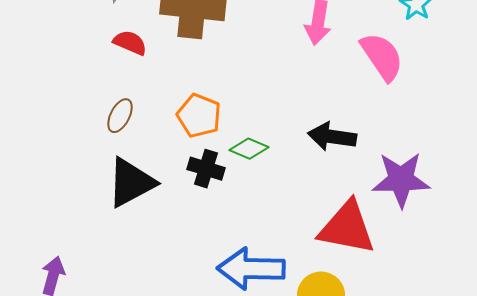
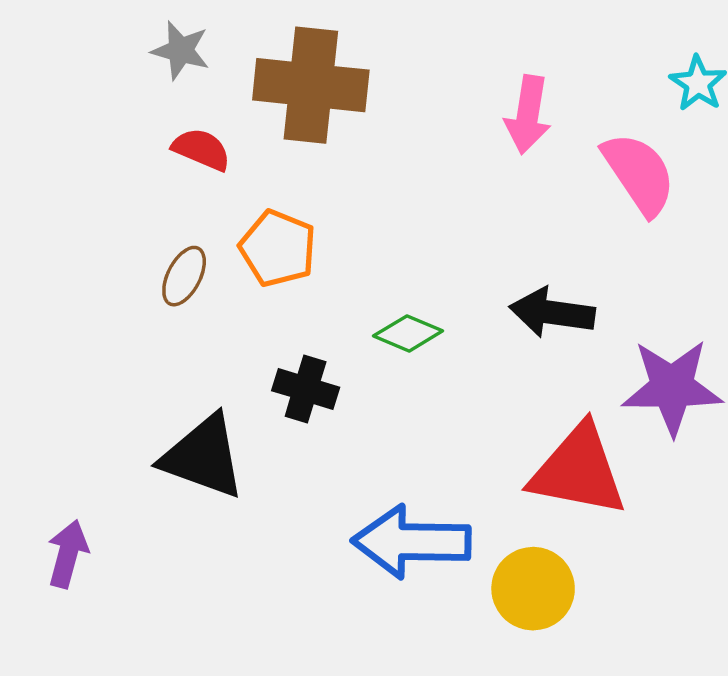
orange pentagon: (199, 116) -> (278, 248), moved
black cross: (206, 169) -> (306, 389), moved
black triangle: (131, 183) -> (203, 457), moved, turned 48

